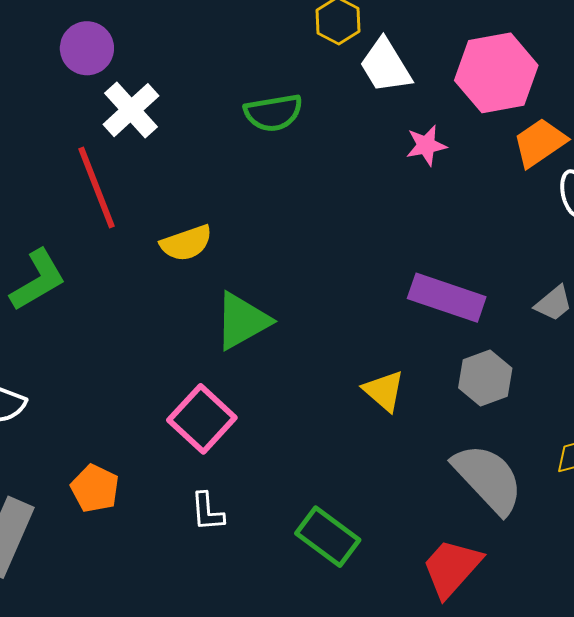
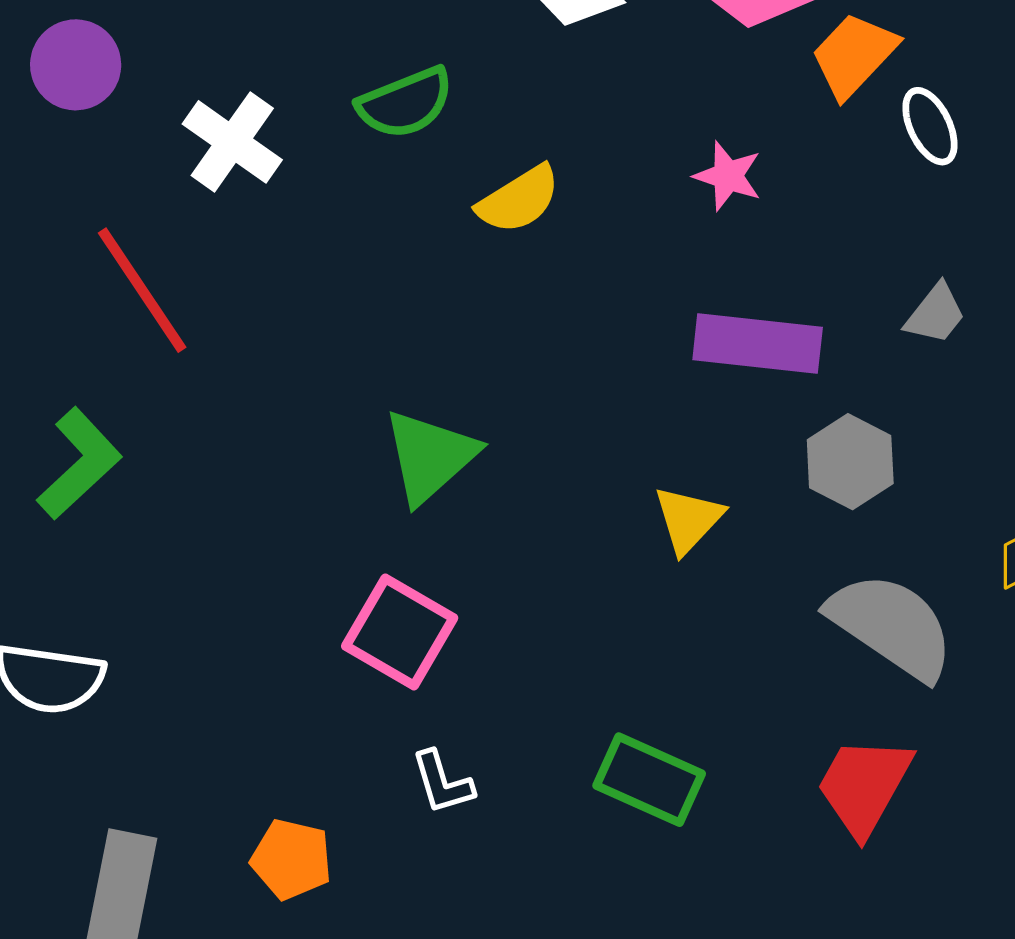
white cross: (131, 110) -> (232, 142), moved
pink star: (426, 145) -> (728, 176), moved, turned -30
yellow semicircle: (186, 243) -> (519, 200), moved
yellow triangle: (384, 391) -> (688, 519), turned 45
orange pentagon: (95, 488) -> (291, 859), moved

